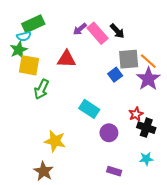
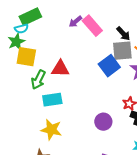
black arrow: (117, 31) -> (123, 34), moved
red triangle: (66, 59) -> (60, 69), moved
blue square: (115, 75) -> (109, 66), size x1.5
cyan rectangle: (89, 109) -> (52, 100), moved, turned -42

